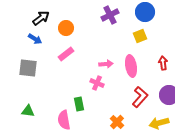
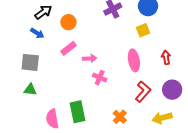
pink arrow: (106, 64) -> (90, 58), moved
green rectangle: (79, 104) -> (78, 112), moved, size x1.5
green triangle: (28, 111) -> (30, 90), moved
pink semicircle: (64, 120) -> (52, 119), moved

